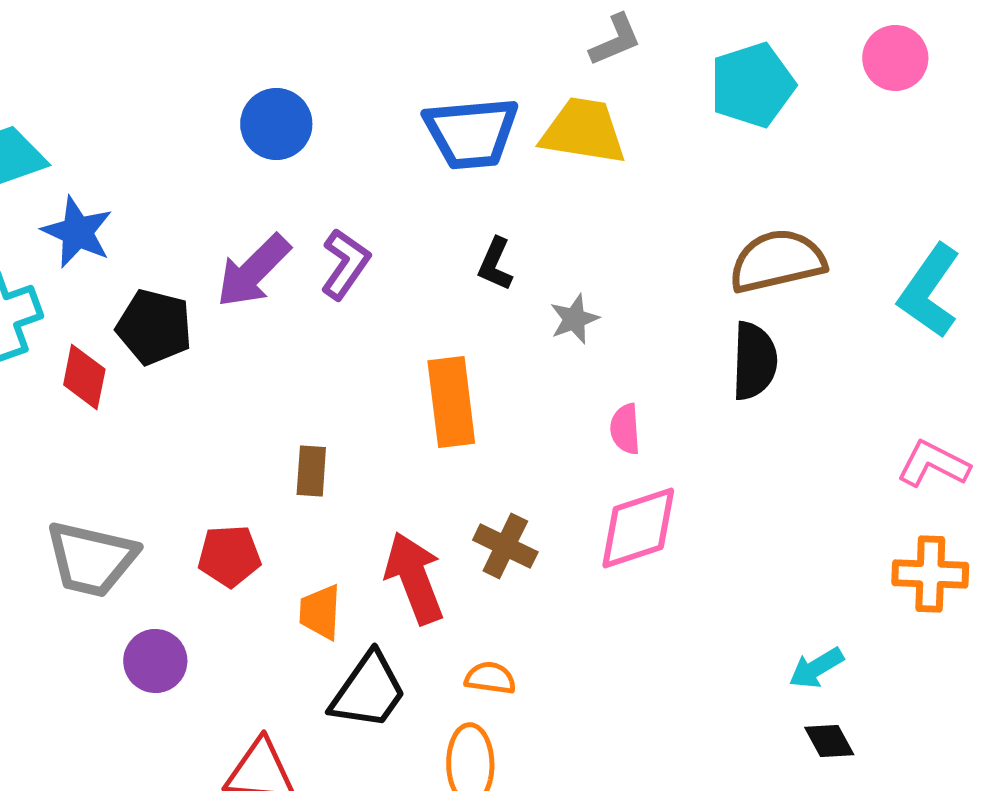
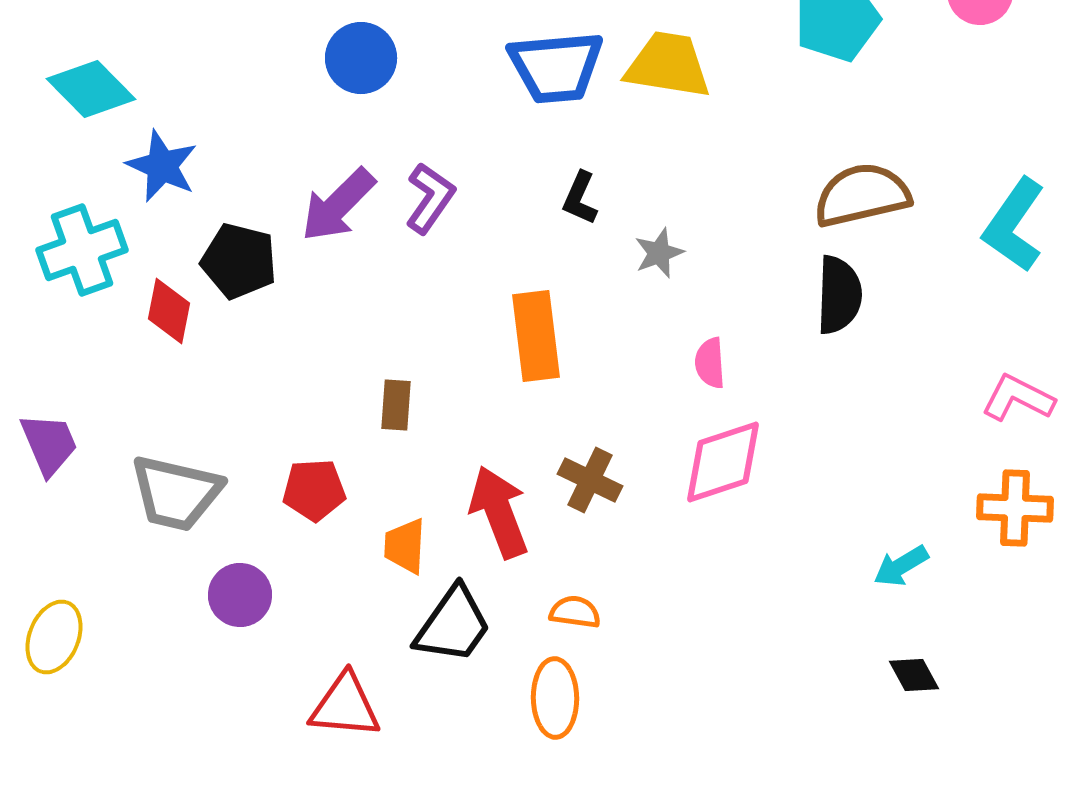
cyan arrow: (816, 668) -> (901, 566), moved

